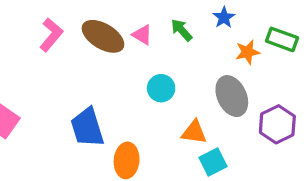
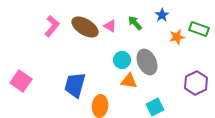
gray ellipse: (232, 96) -> (147, 62), moved
blue trapezoid: (87, 127) -> (75, 85), turned 32
orange triangle: (194, 132) -> (129, 81), moved

